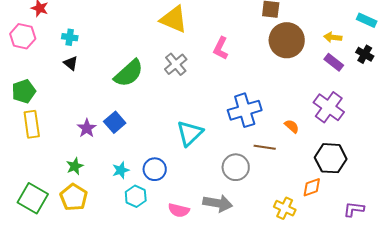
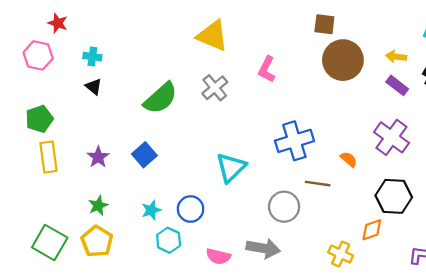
purple star: (87, 128) -> (98, 157), moved

